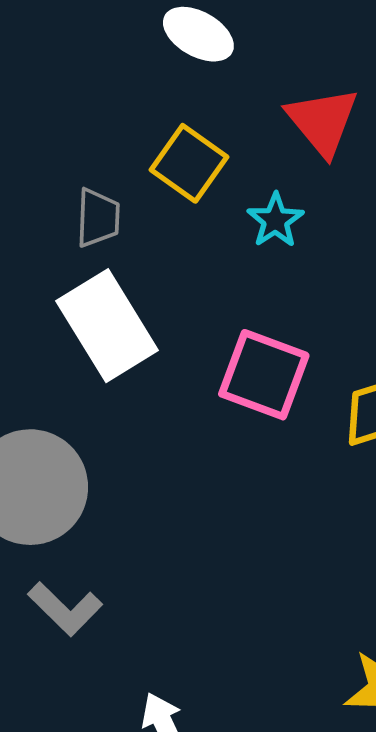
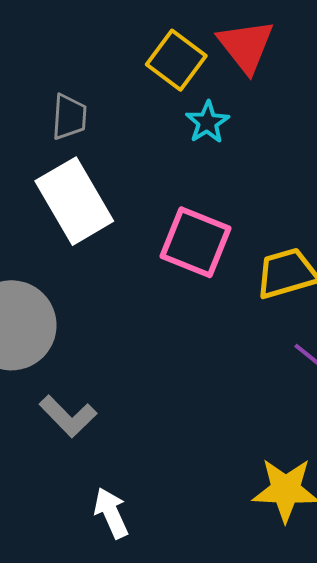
yellow square: (189, 163) -> (176, 60), moved
gray L-shape: (65, 609) -> (68, 416), moved

